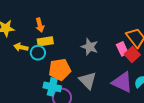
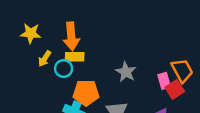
orange arrow: (40, 25) -> (71, 36), size x1.6
yellow arrow: (21, 47) -> (45, 59), turned -80

